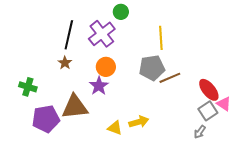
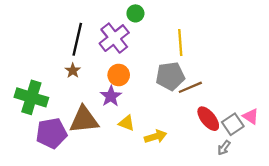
green cross: (28, 87) -> (31, 97), size x1.6
red ellipse: (209, 90) -> (208, 119), moved
yellow triangle: (115, 128) -> (126, 123), moved

